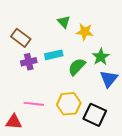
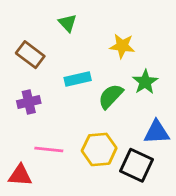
green triangle: (64, 22) -> (68, 23), moved
purple cross: (29, 62) -> (29, 102), moved
blue triangle: (109, 79) -> (157, 132), moved, turned 48

